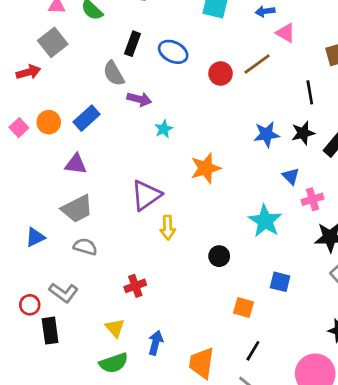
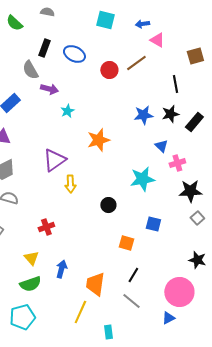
cyan star: (265, 221) -> (142, 179), turned 30

